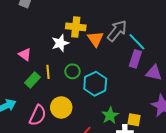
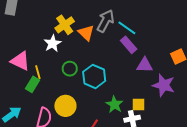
yellow cross: (76, 27) -> (65, 25), turned -30
pink triangle: (25, 54) -> (20, 61), size x1.5
purple rectangle: (135, 59) -> (129, 45), turned -48
yellow line: (48, 72) -> (38, 72), moved
purple triangle: (154, 73) -> (145, 65), moved

